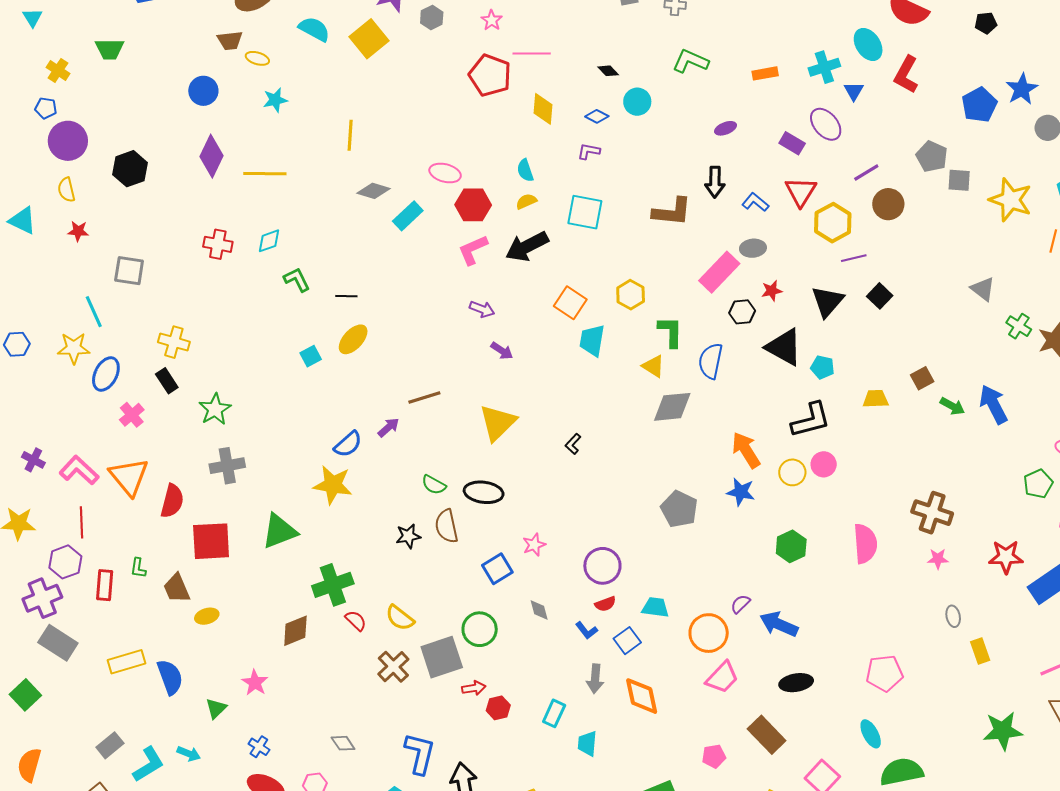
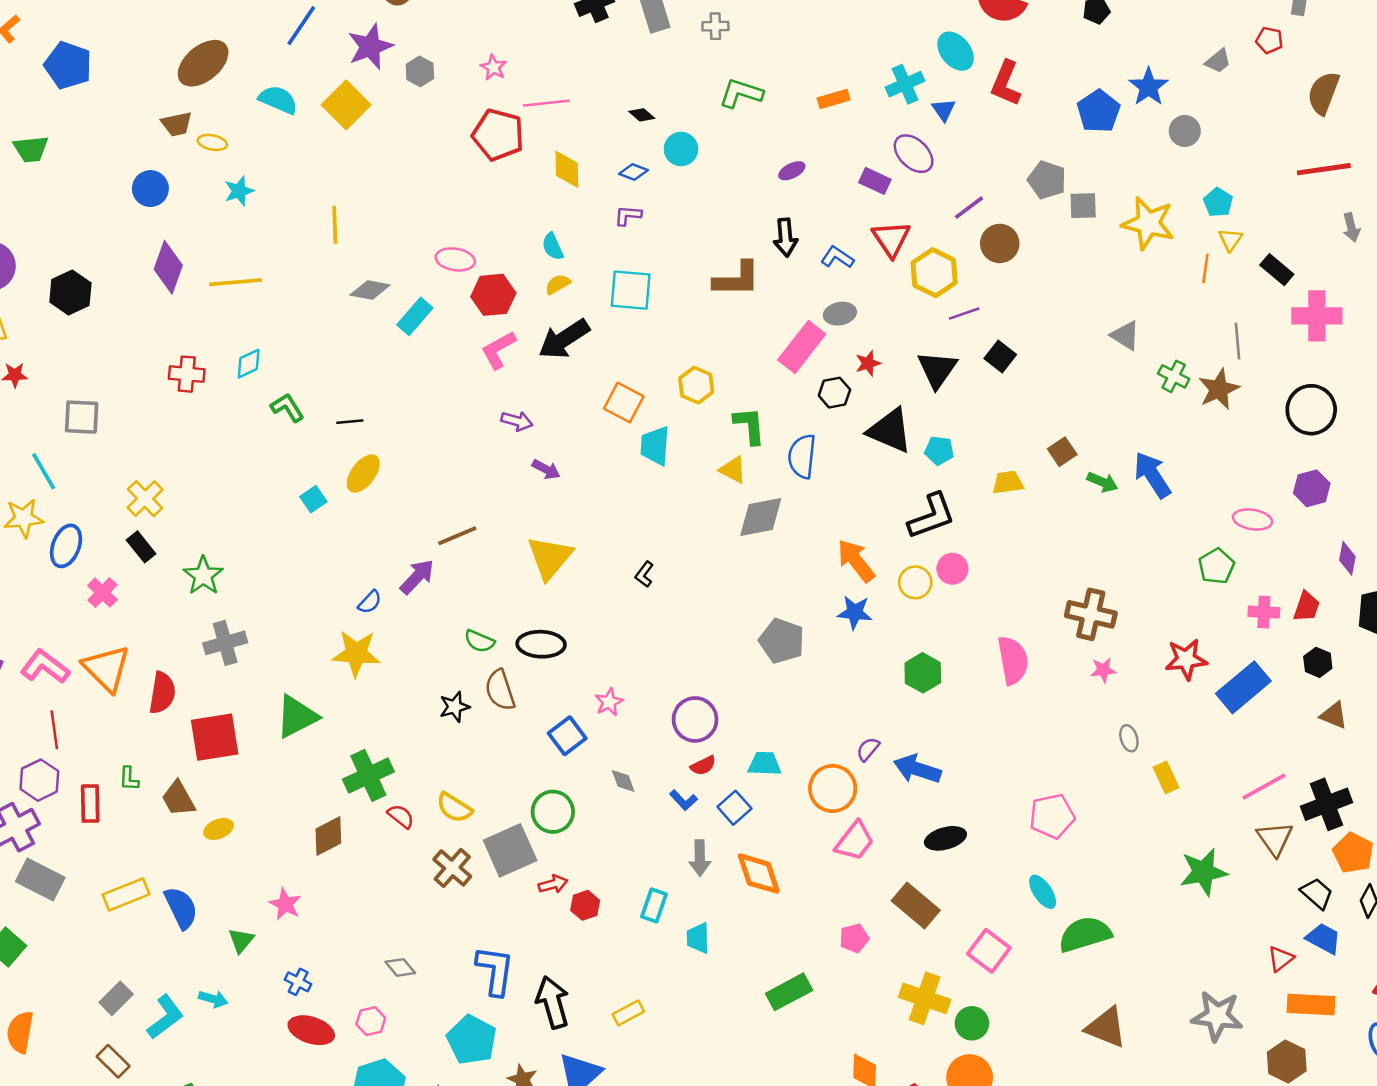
yellow cross: (174, 342) -> (145, 499), turned 36
purple arrow: (388, 427) -> (417, 577), size x1.4
blue semicircle: (348, 444) -> (370, 602), size x0.7

